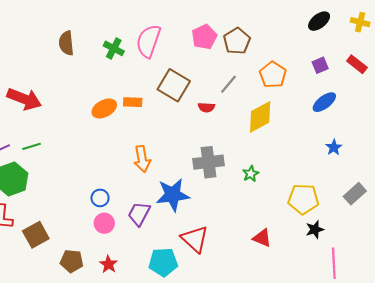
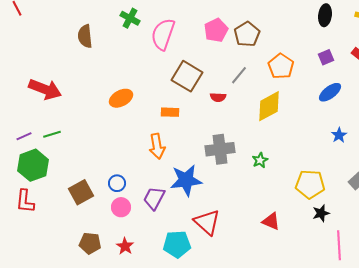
black ellipse: (319, 21) -> (325, 15), turned -45
green cross: (114, 48) -> (130, 18), moved
orange rectangle: (133, 102) -> (170, 112), moved
brown square: (36, 235) -> (81, 192), moved

